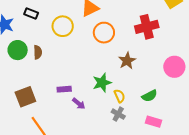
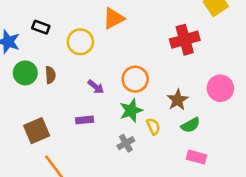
orange circle: (104, 33) -> (135, 79), moved
brown star: (127, 61) -> (178, 100), moved
purple arrow: (79, 104) -> (96, 87), moved
gray cross: (118, 114) -> (126, 143), moved, turned 32

